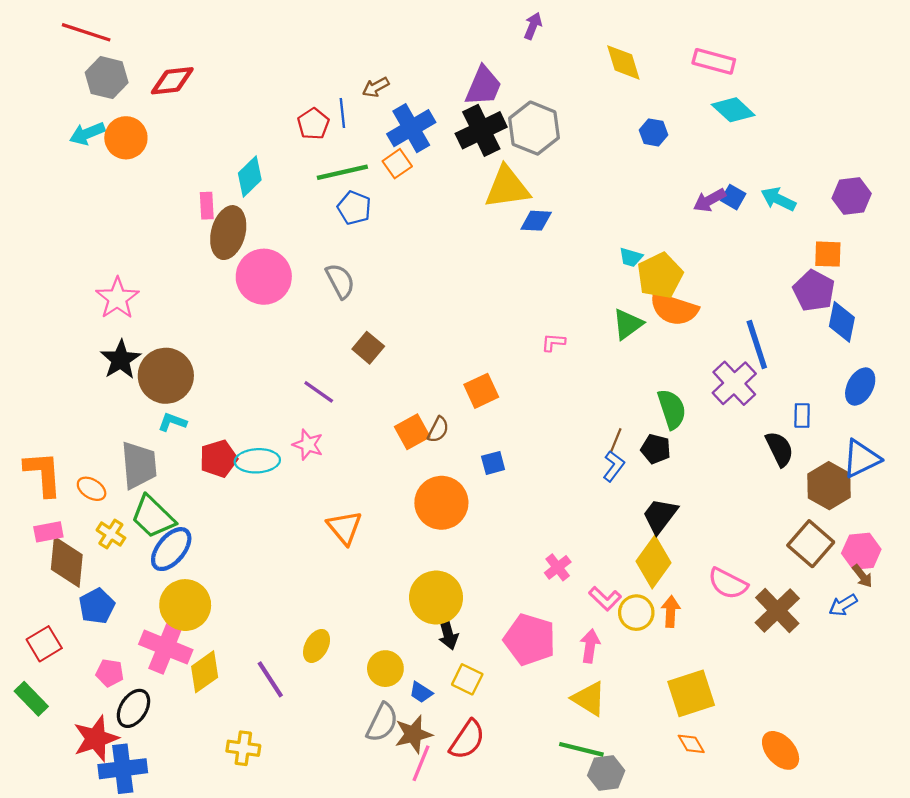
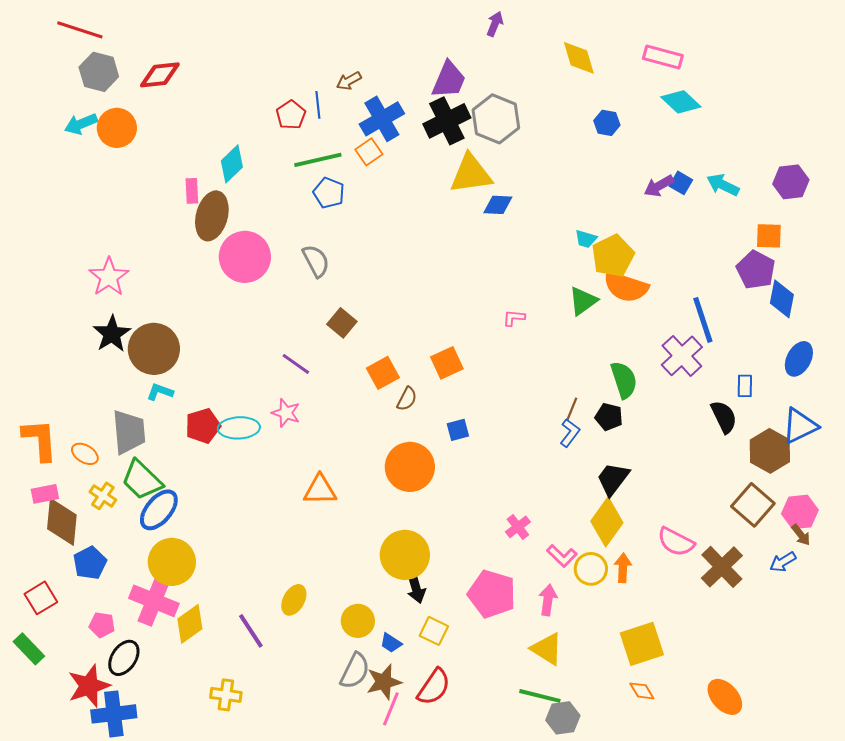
orange square: (412, 432) -> (383, 373), moved
orange triangle: (345, 528) -> (320, 490), turned -51

